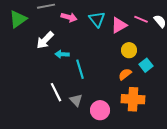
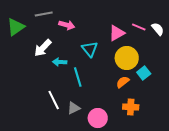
cyan triangle: (97, 19) -> (90, 49), moved
yellow circle: (129, 50) -> (127, 58), size x1.5
orange cross: (133, 99) -> (131, 107), size x0.7
gray triangle: (76, 100) -> (74, 108), turned 48

